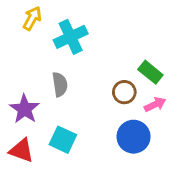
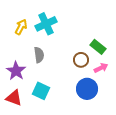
yellow arrow: (32, 18) -> (21, 27), moved

